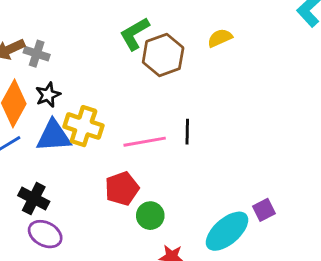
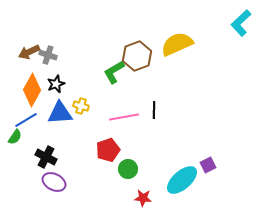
green L-shape: (135, 34) -> (114, 72), moved
yellow semicircle: (220, 38) -> (177, 44), size x1.8
yellow cross: (83, 126) -> (81, 106), size x0.6

